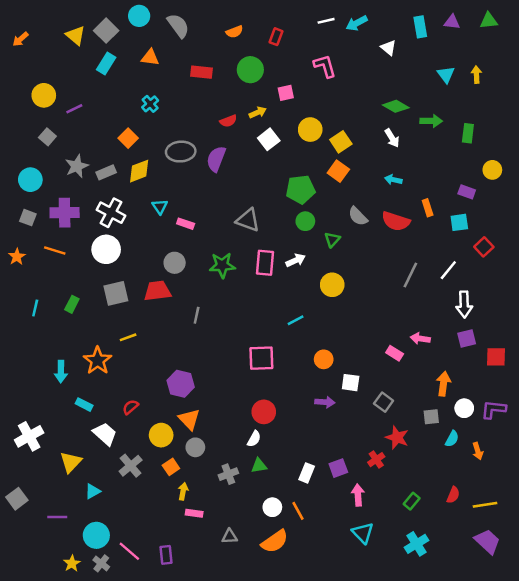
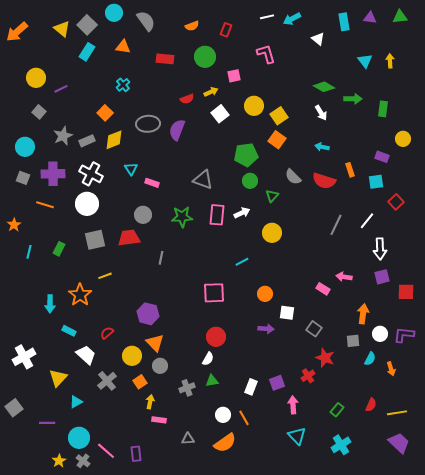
orange arrow: (21, 39) -> (17, 32), size x1.6
orange star: (17, 257) -> (14, 225), moved

